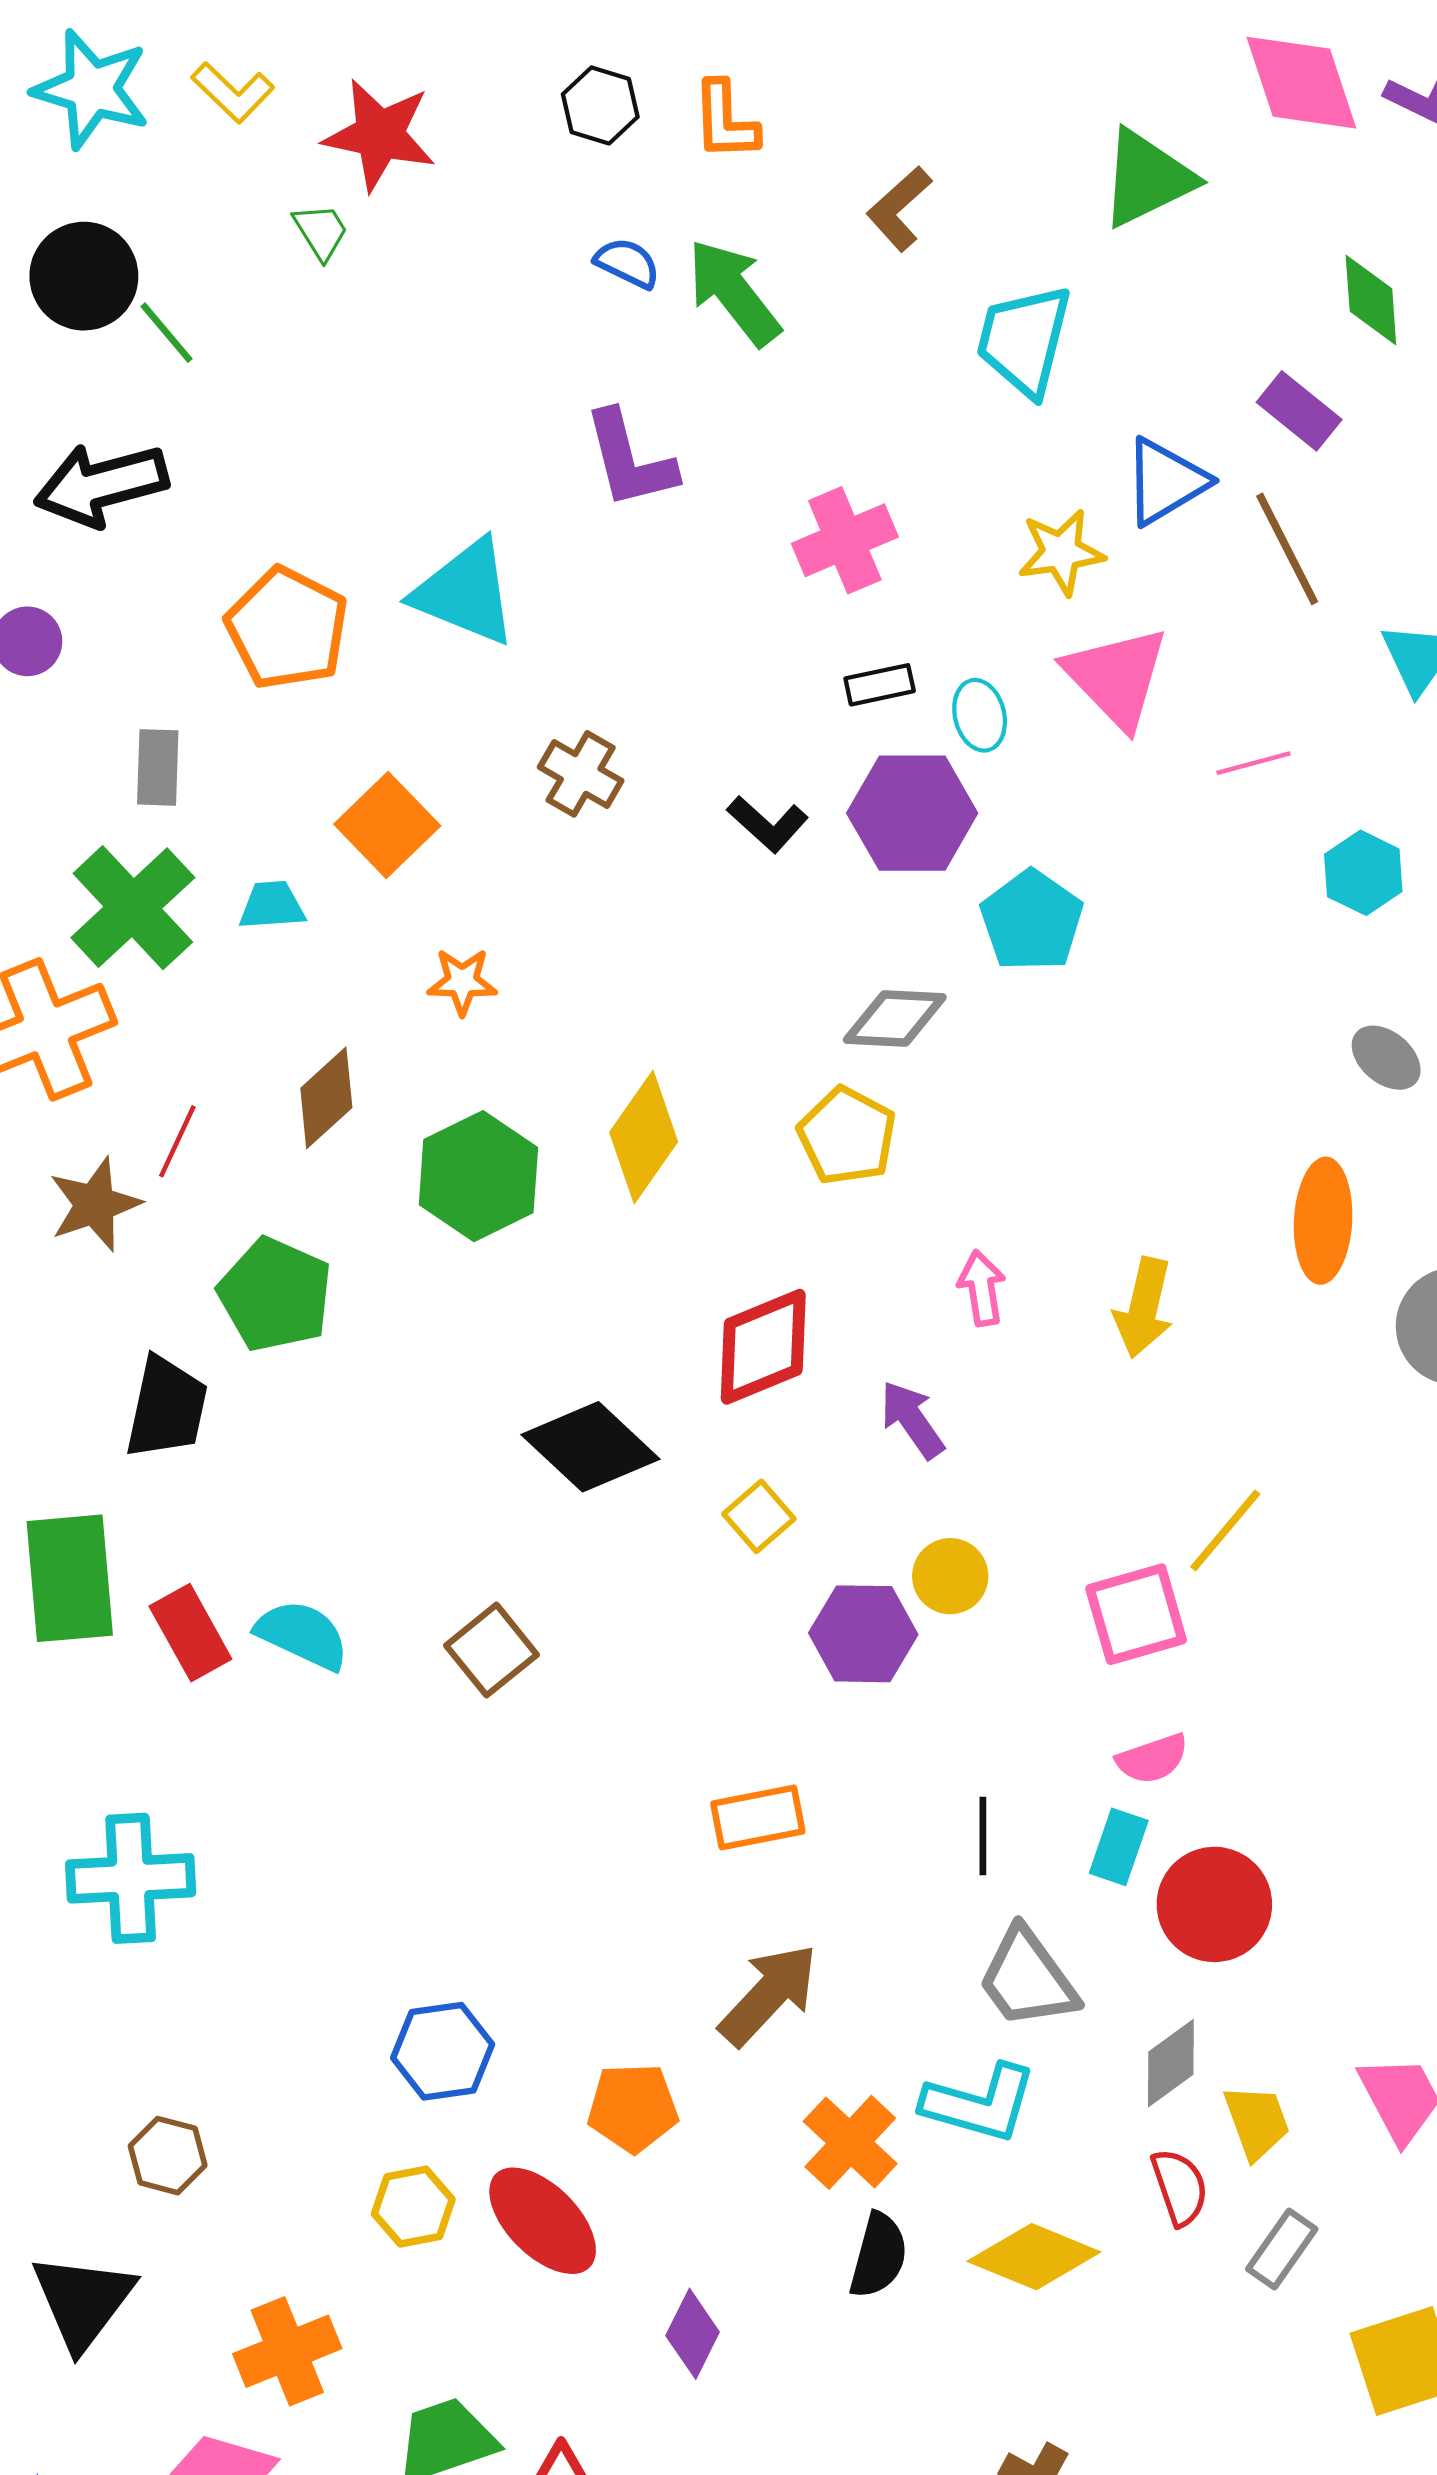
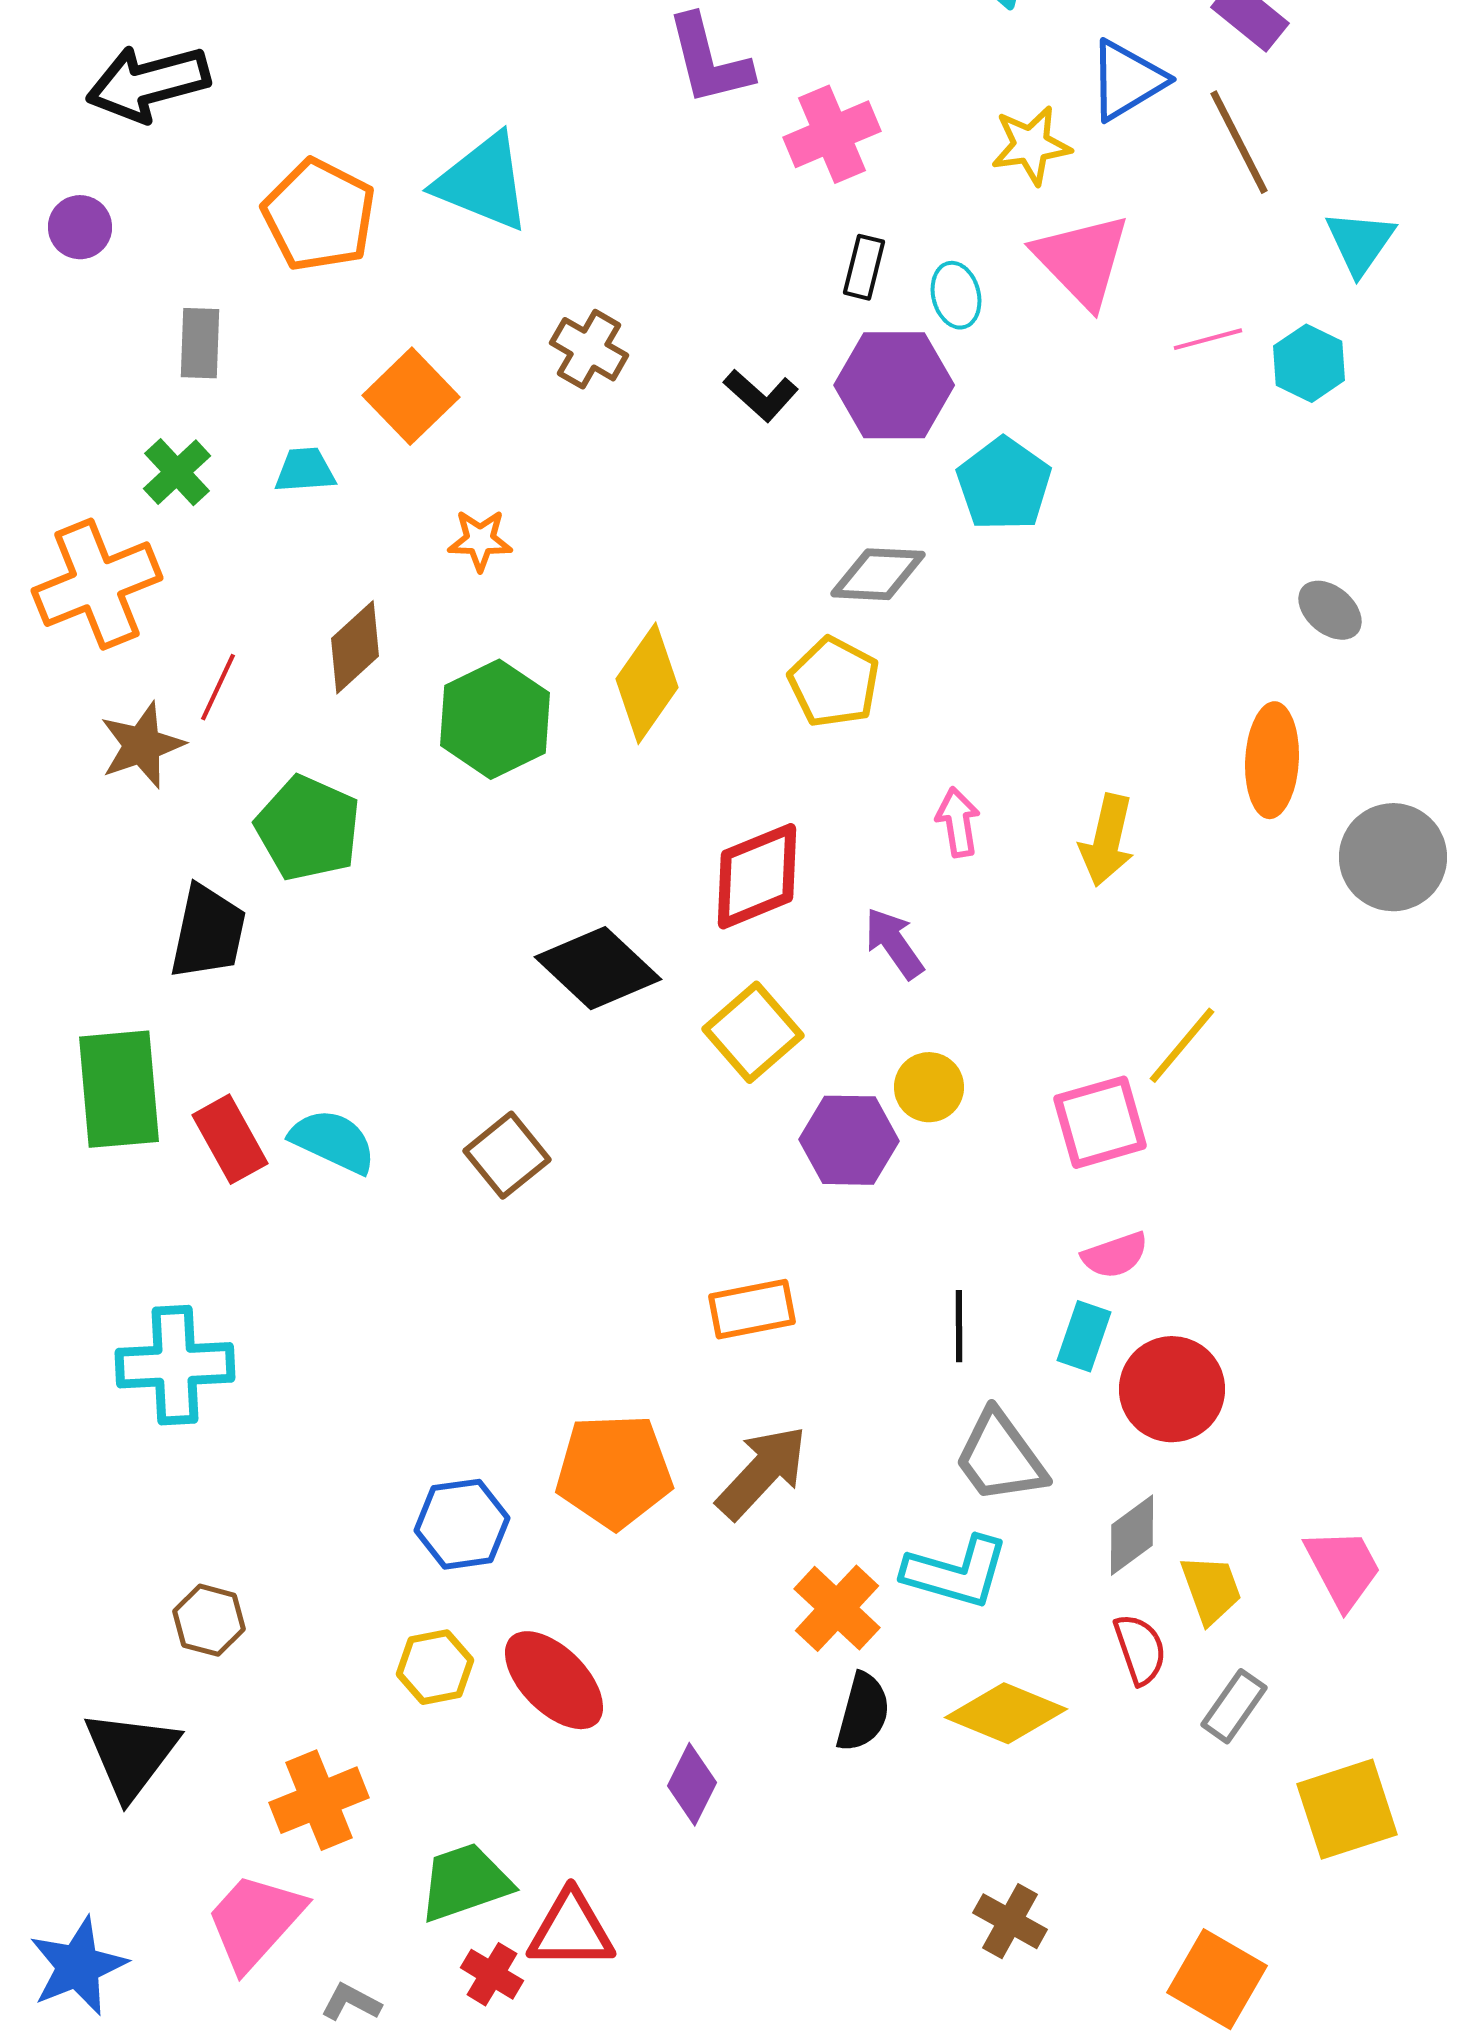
purple L-shape: (630, 460) -> (709, 60), moved
black rectangle: (880, 685) -> (864, 267), turned -64
cyan hexagon: (1363, 873) -> (1309, 363), moved
green cross: (133, 908) -> (177, 472), size x0.6
yellow square: (759, 1516) -> (753, 1032), size x1.5
orange pentagon: (633, 2108) -> (614, 1471), moved, size x1.4

